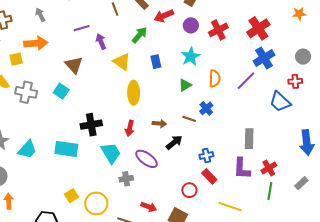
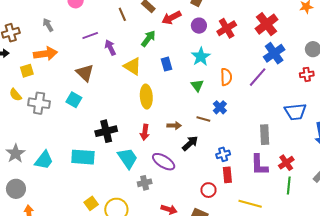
green triangle: (185, 85) -> (197, 86), turned -32
blue trapezoid: (280, 102) -> (295, 112), moved, turned -45
red rectangle: (209, 176) -> (227, 175), turned 42

